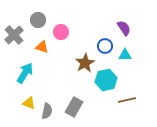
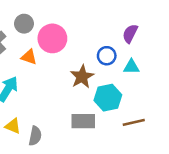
purple semicircle: (124, 28) -> (130, 34), turned -119
pink circle: (61, 32) -> (52, 38), size x1.5
gray rectangle: (74, 107) -> (83, 121), moved, turned 60

